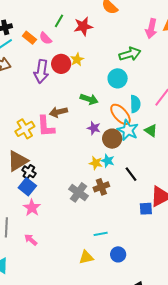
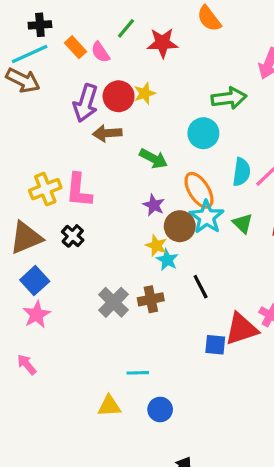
cyan semicircle: (135, 104) -> (241, 172), moved
brown arrow: (58, 112) -> (107, 133), moved
yellow star: (96, 163) -> (156, 246), moved
black cross: (29, 172) -> (73, 236), moved

